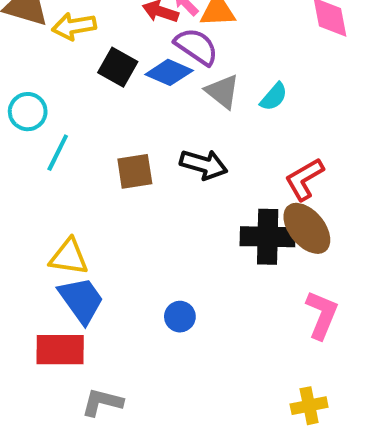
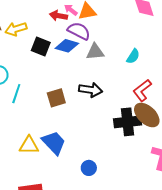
gray triangle: (222, 91) -> (95, 52), turned -36
cyan semicircle: (274, 97) -> (133, 56), moved
blue trapezoid: (81, 300) -> (54, 143), moved

